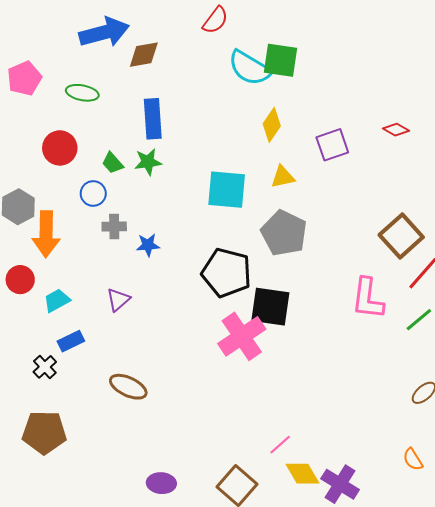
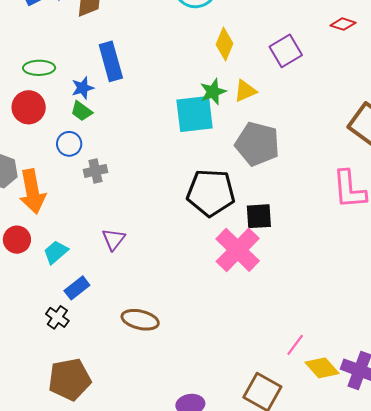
green ellipse: (82, 93) -> (39, 68), moved
green star: (148, 162) -> (213, 92), moved
blue star: (148, 245) -> (83, 88), moved
black square: (270, 307) -> (259, 216), size x0.7

